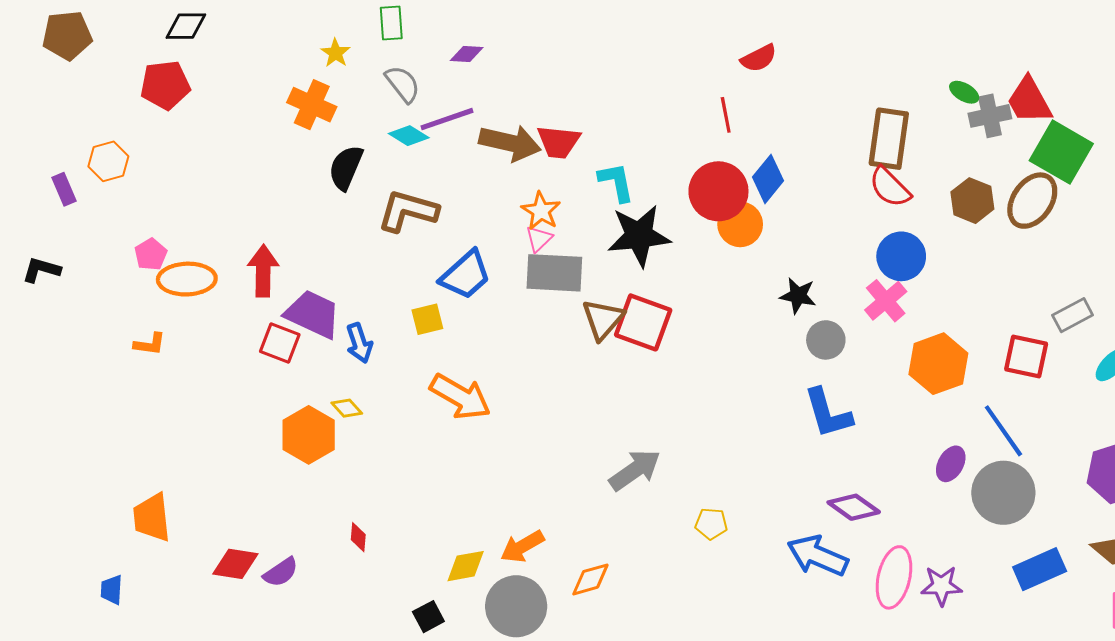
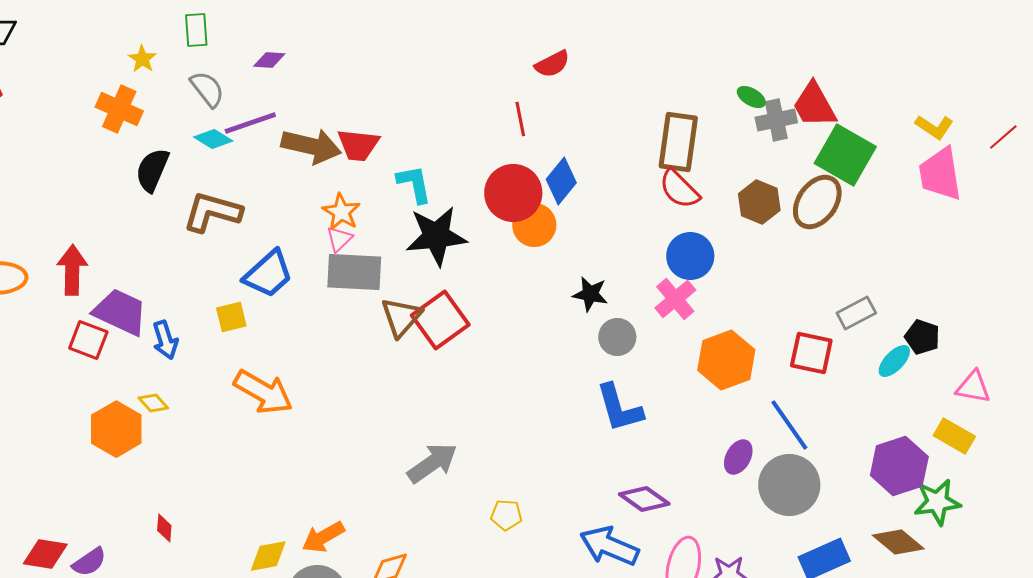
red square: (643, 322) -> (440, 320), turned 34

